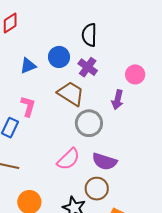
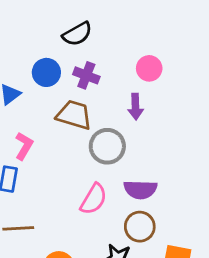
black semicircle: (89, 35) -> (77, 34), turned -105
pink L-shape: (28, 106) -> (24, 146), turned 30

